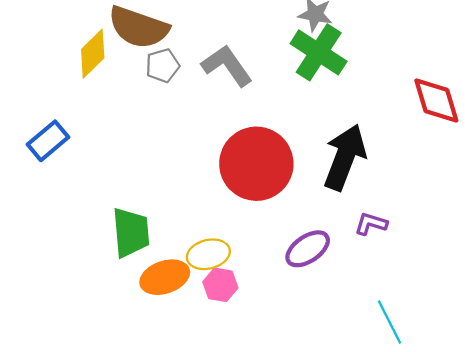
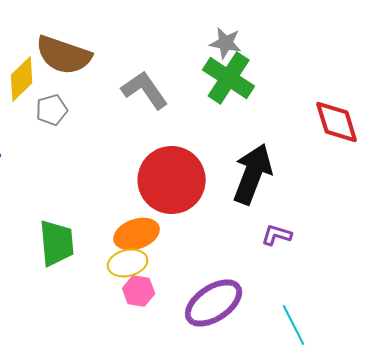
gray pentagon: (163, 66) -> (52, 110), moved
purple ellipse: (308, 249) -> (214, 303), moved, size x1.4
orange ellipse: (165, 277) -> (137, 234), moved

